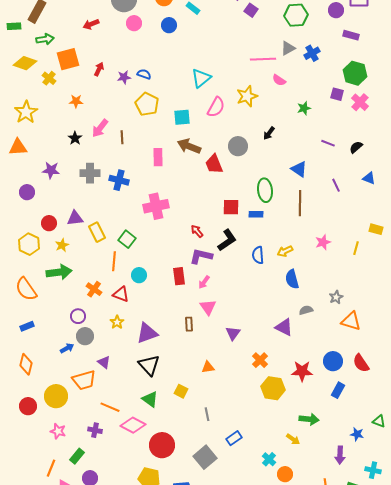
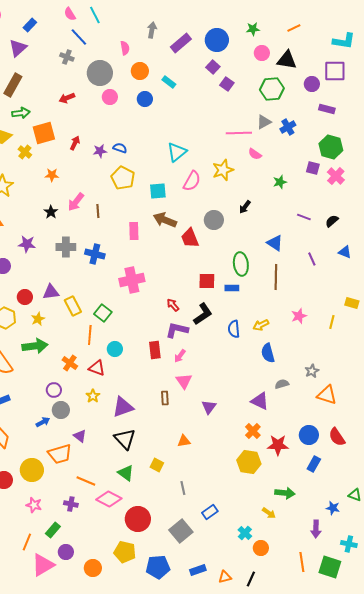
orange cross: (260, 360) -> (253, 431), moved

